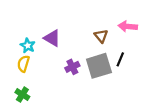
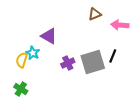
brown triangle: (101, 36) -> (95, 14), moved, turned 48
cyan star: (28, 46) -> (33, 53), moved

